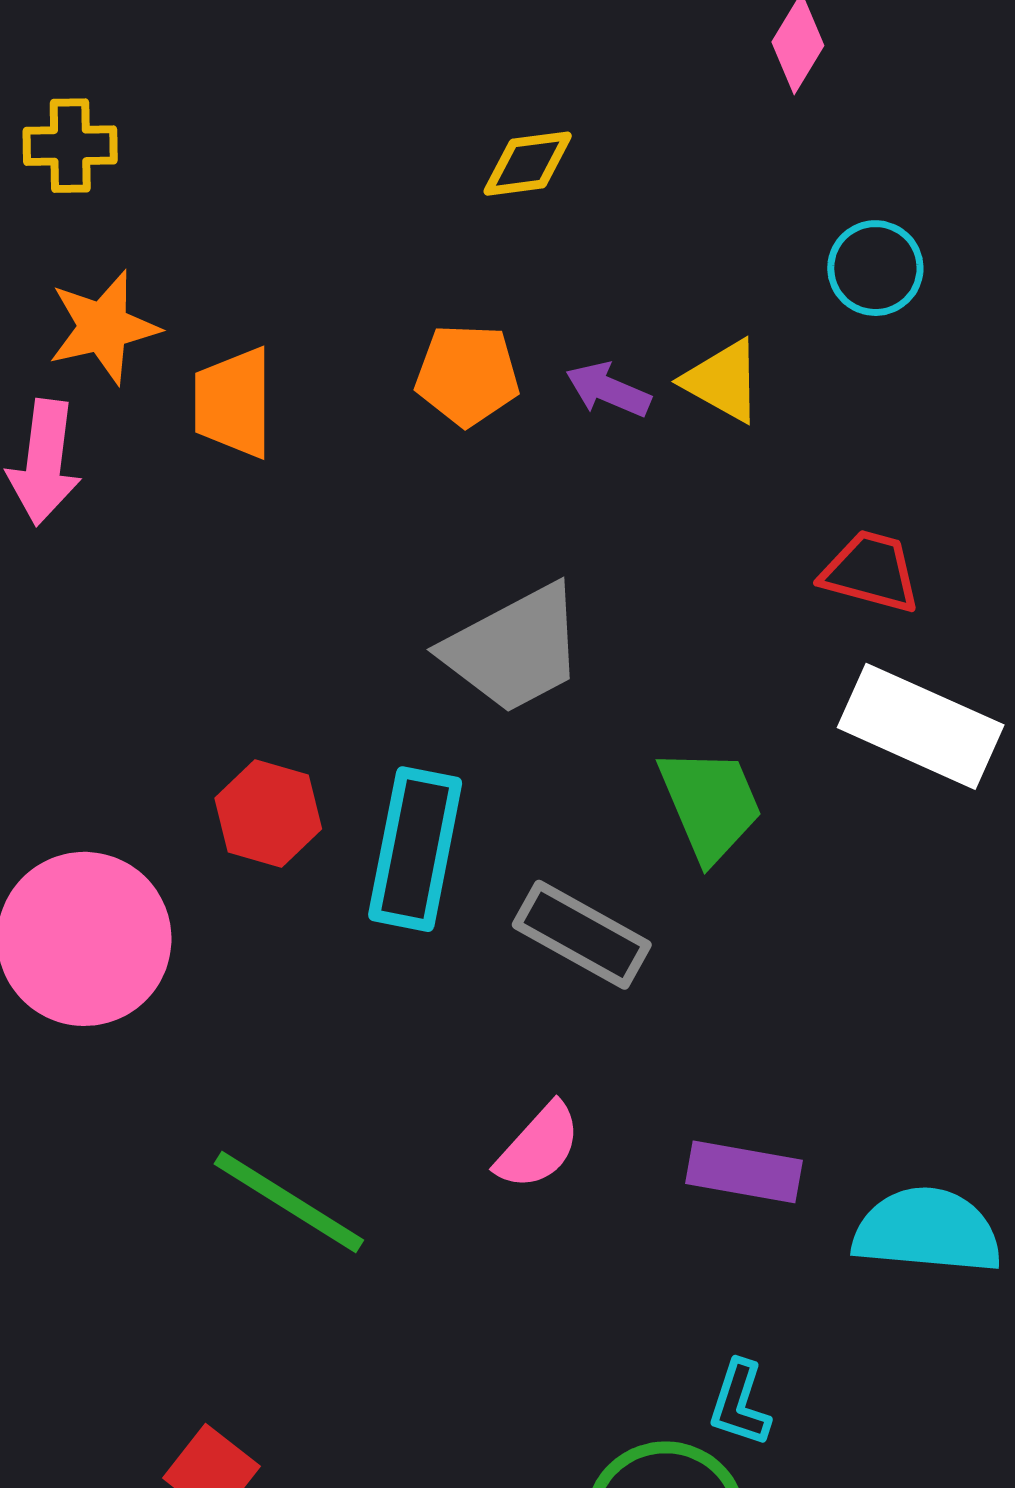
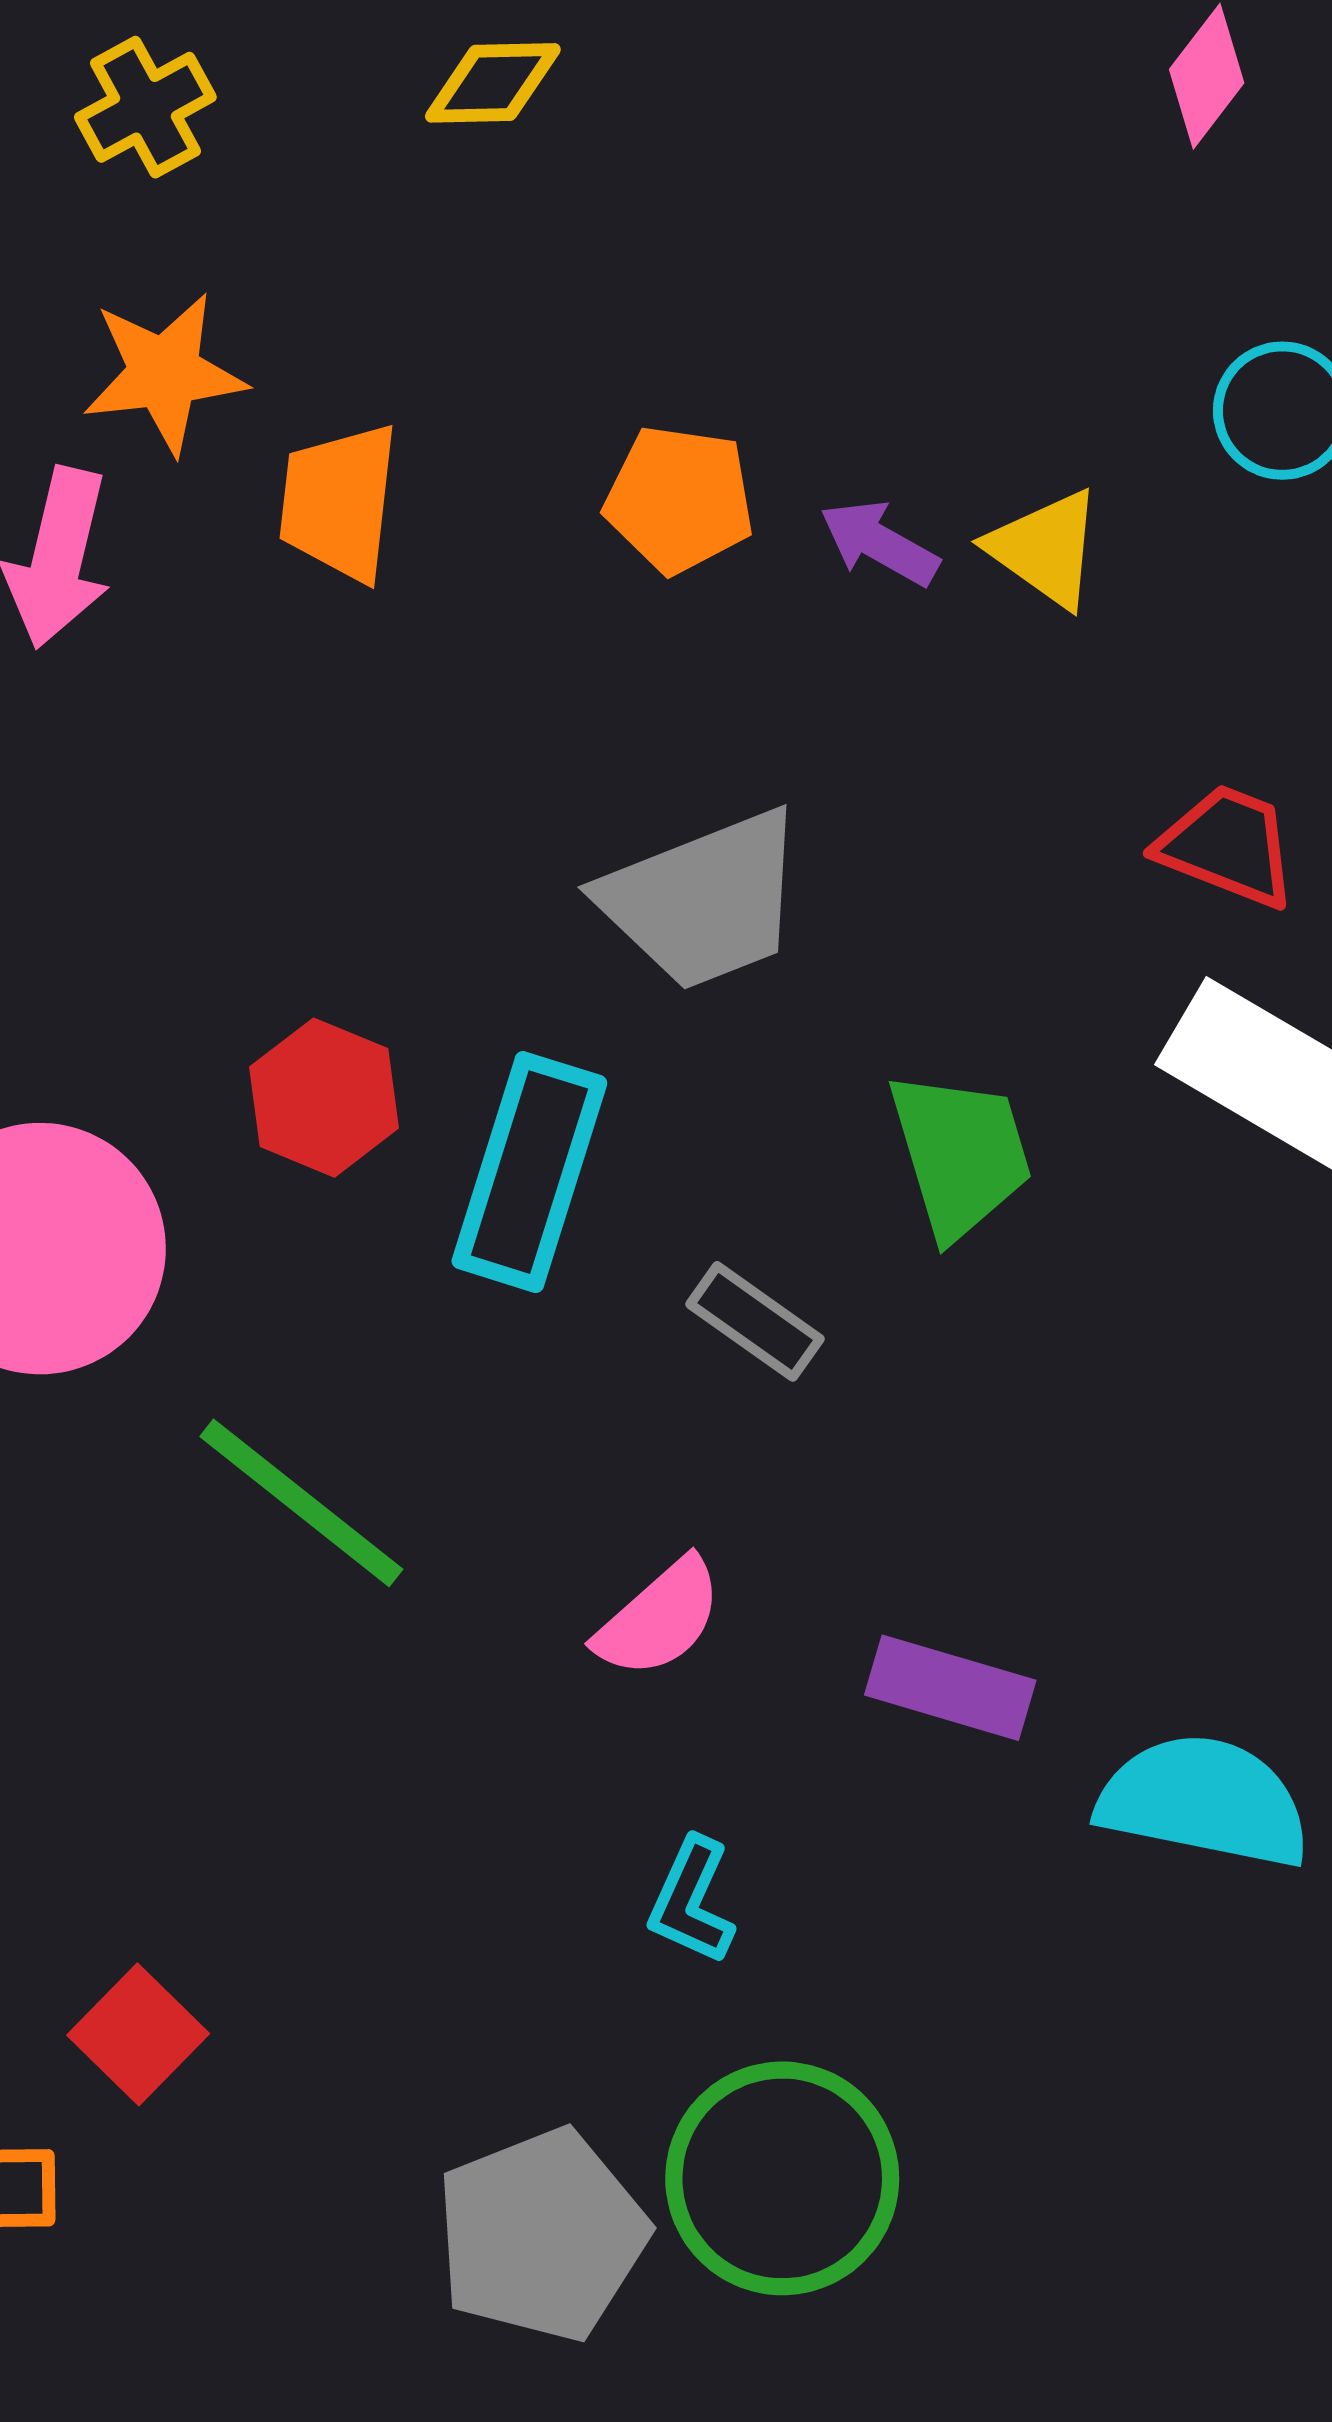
yellow cross: (70, 146) -> (145, 107), turned -34
yellow diamond: (528, 164) -> (493, 83), moved
gray rectangle: (582, 935) -> (755, 1321), size x0.7
green line: (289, 1202) -> (301, 1503), moved
cyan L-shape: (740, 1403) -> (692, 1901), moved

